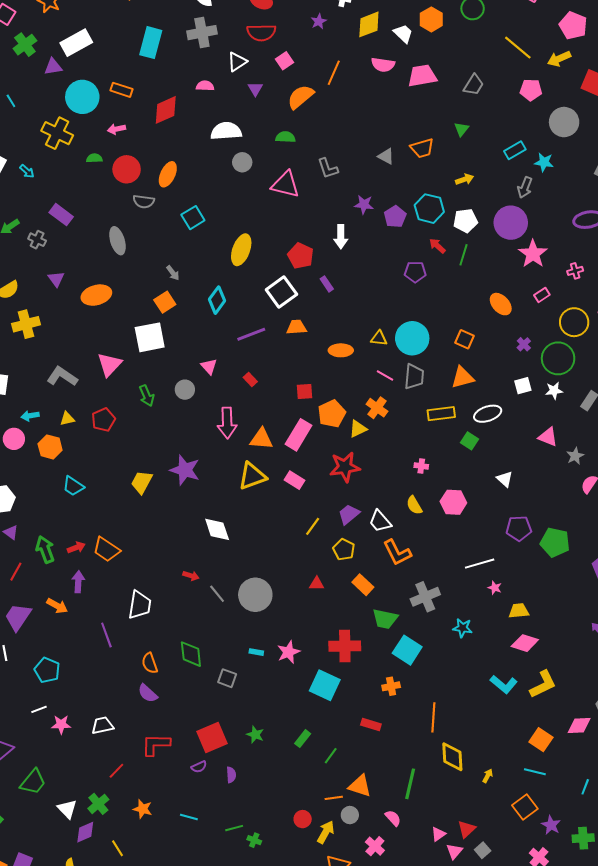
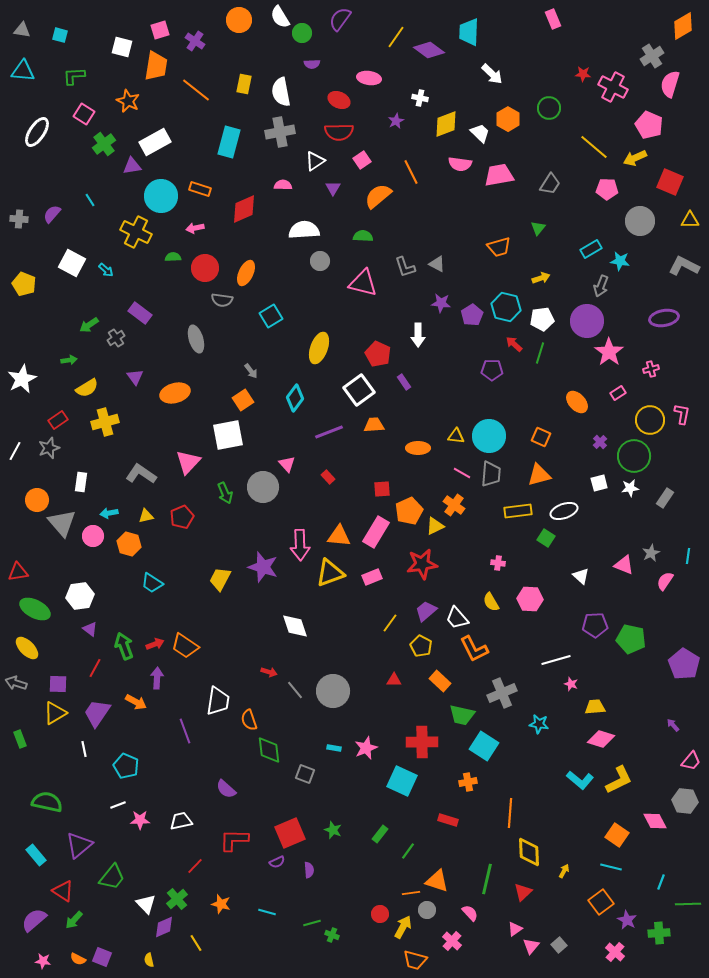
orange line: (334, 73) -> (411, 172), turned -50
gray triangle: (386, 156) -> (437, 264), moved
gray cross: (37, 240) -> (116, 338), turned 30
gray circle: (185, 390) -> (263, 487), size x1.6
pink arrow: (227, 423) -> (300, 545), moved
pink triangle: (548, 437) -> (624, 565), moved
pink rectangle: (295, 480) -> (372, 577), turned -54
orange semicircle: (150, 663) -> (249, 720), moved
pink diamond: (579, 726) -> (655, 821), turned 65
red triangle: (467, 829) -> (523, 892), moved

